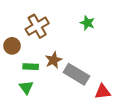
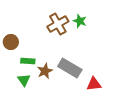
brown cross: (37, 26) -> (58, 24), moved
brown star: (54, 60) -> (45, 71), moved

